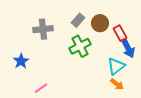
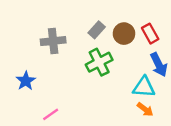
red rectangle: (120, 33) -> (150, 34), moved
cyan triangle: (116, 66) -> (144, 87), turned 42

